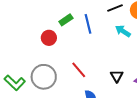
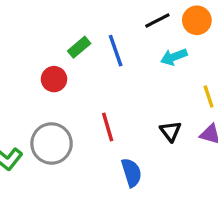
cyan arrow: (123, 31) -> (174, 57), turned -49
red line: (79, 70) -> (108, 127), turned 30

